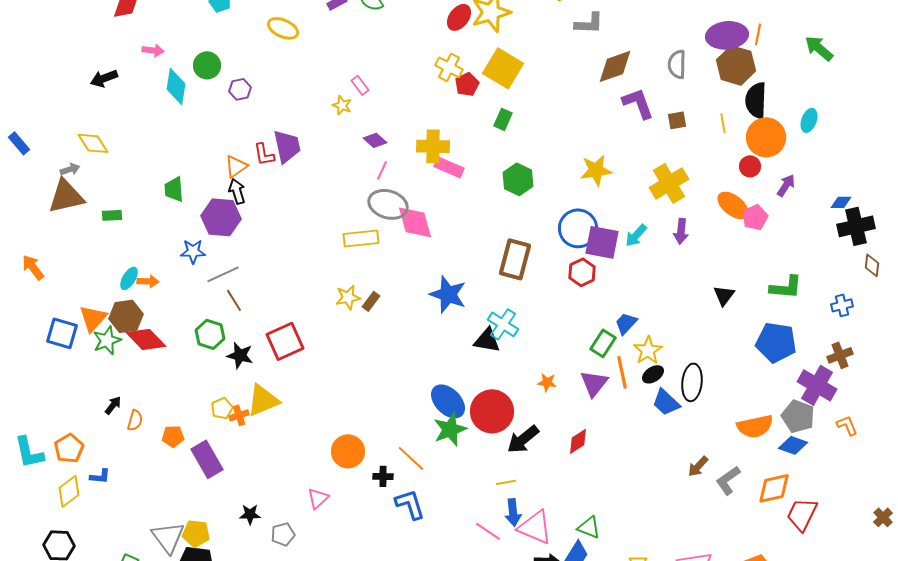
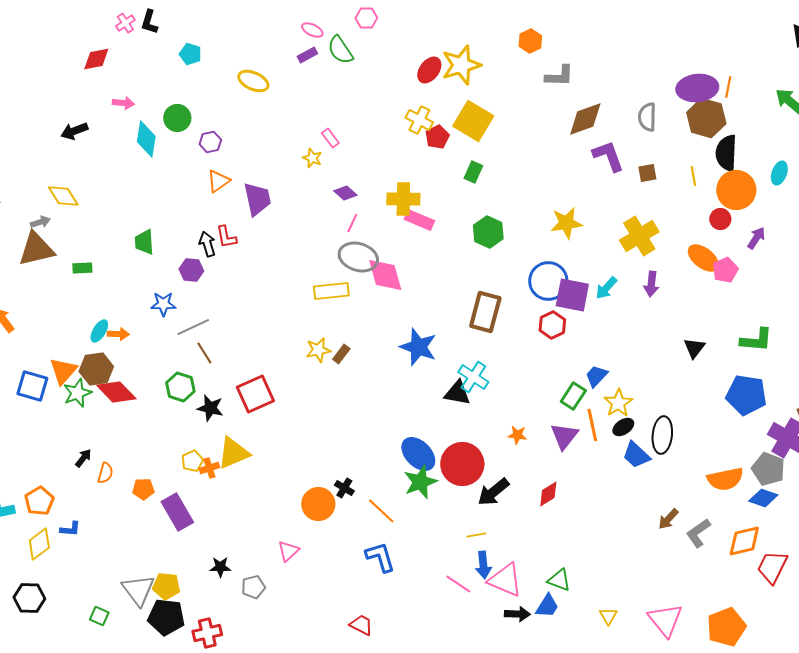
red L-shape: (264, 154) -> (226, 237), moved
orange triangle: (236, 166) -> (218, 181), moved
purple hexagon: (221, 217) -> (191, 270), size x0.6
black cross: (383, 476) -> (344, 488), moved, turned 30

